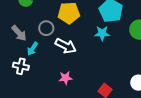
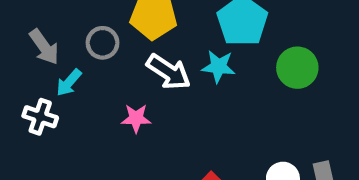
white arrow: (66, 46) -> (169, 72), moved
pink star: (65, 78) -> (136, 118), moved

